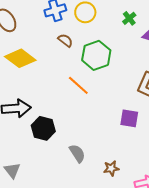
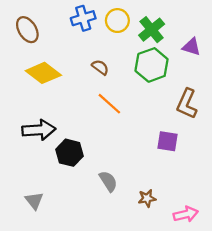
green cross: (129, 18) -> (152, 30), moved, size x1.6
brown semicircle: (65, 40) -> (100, 67), moved
green hexagon: (96, 55) -> (152, 65), moved

